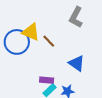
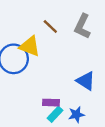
brown line: (49, 41) -> (50, 26), moved

